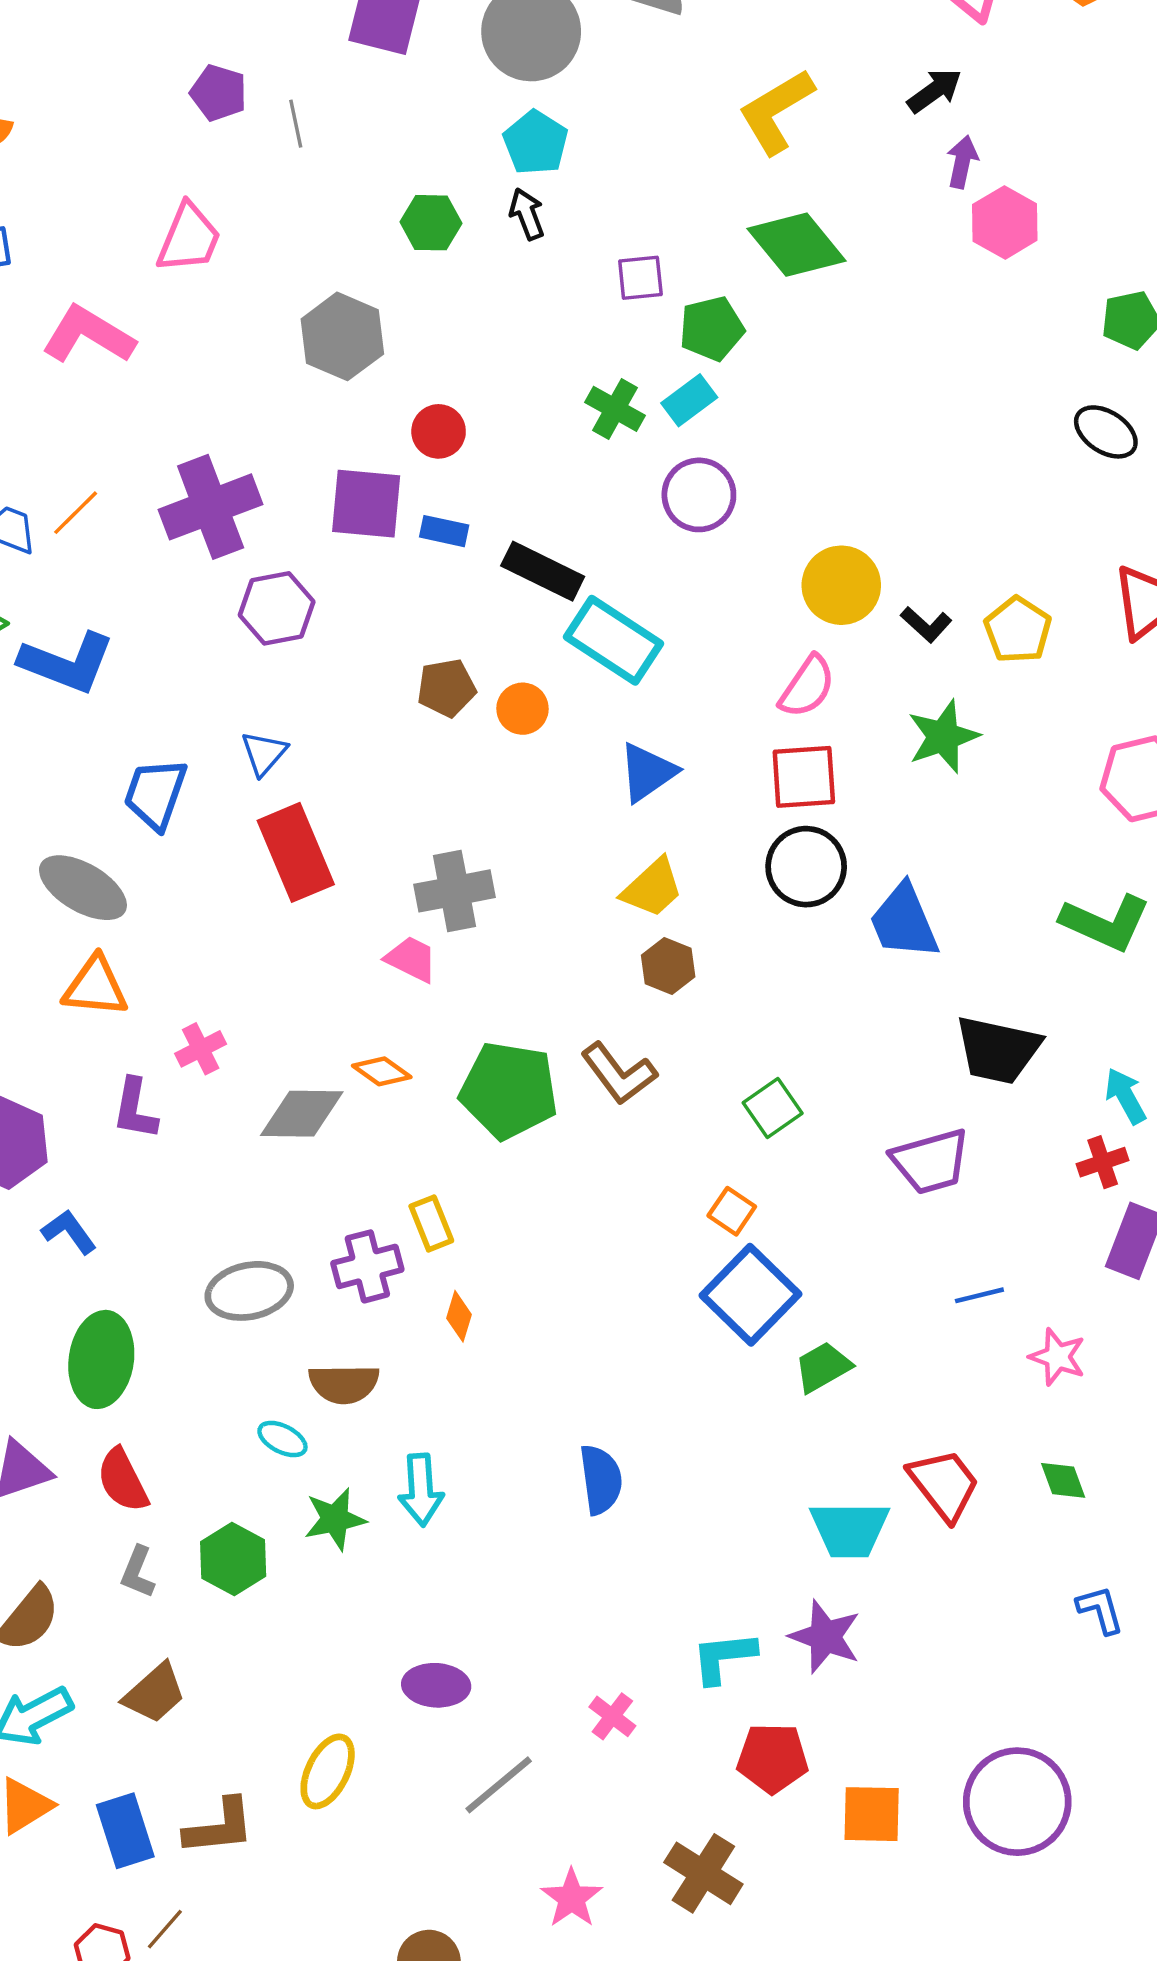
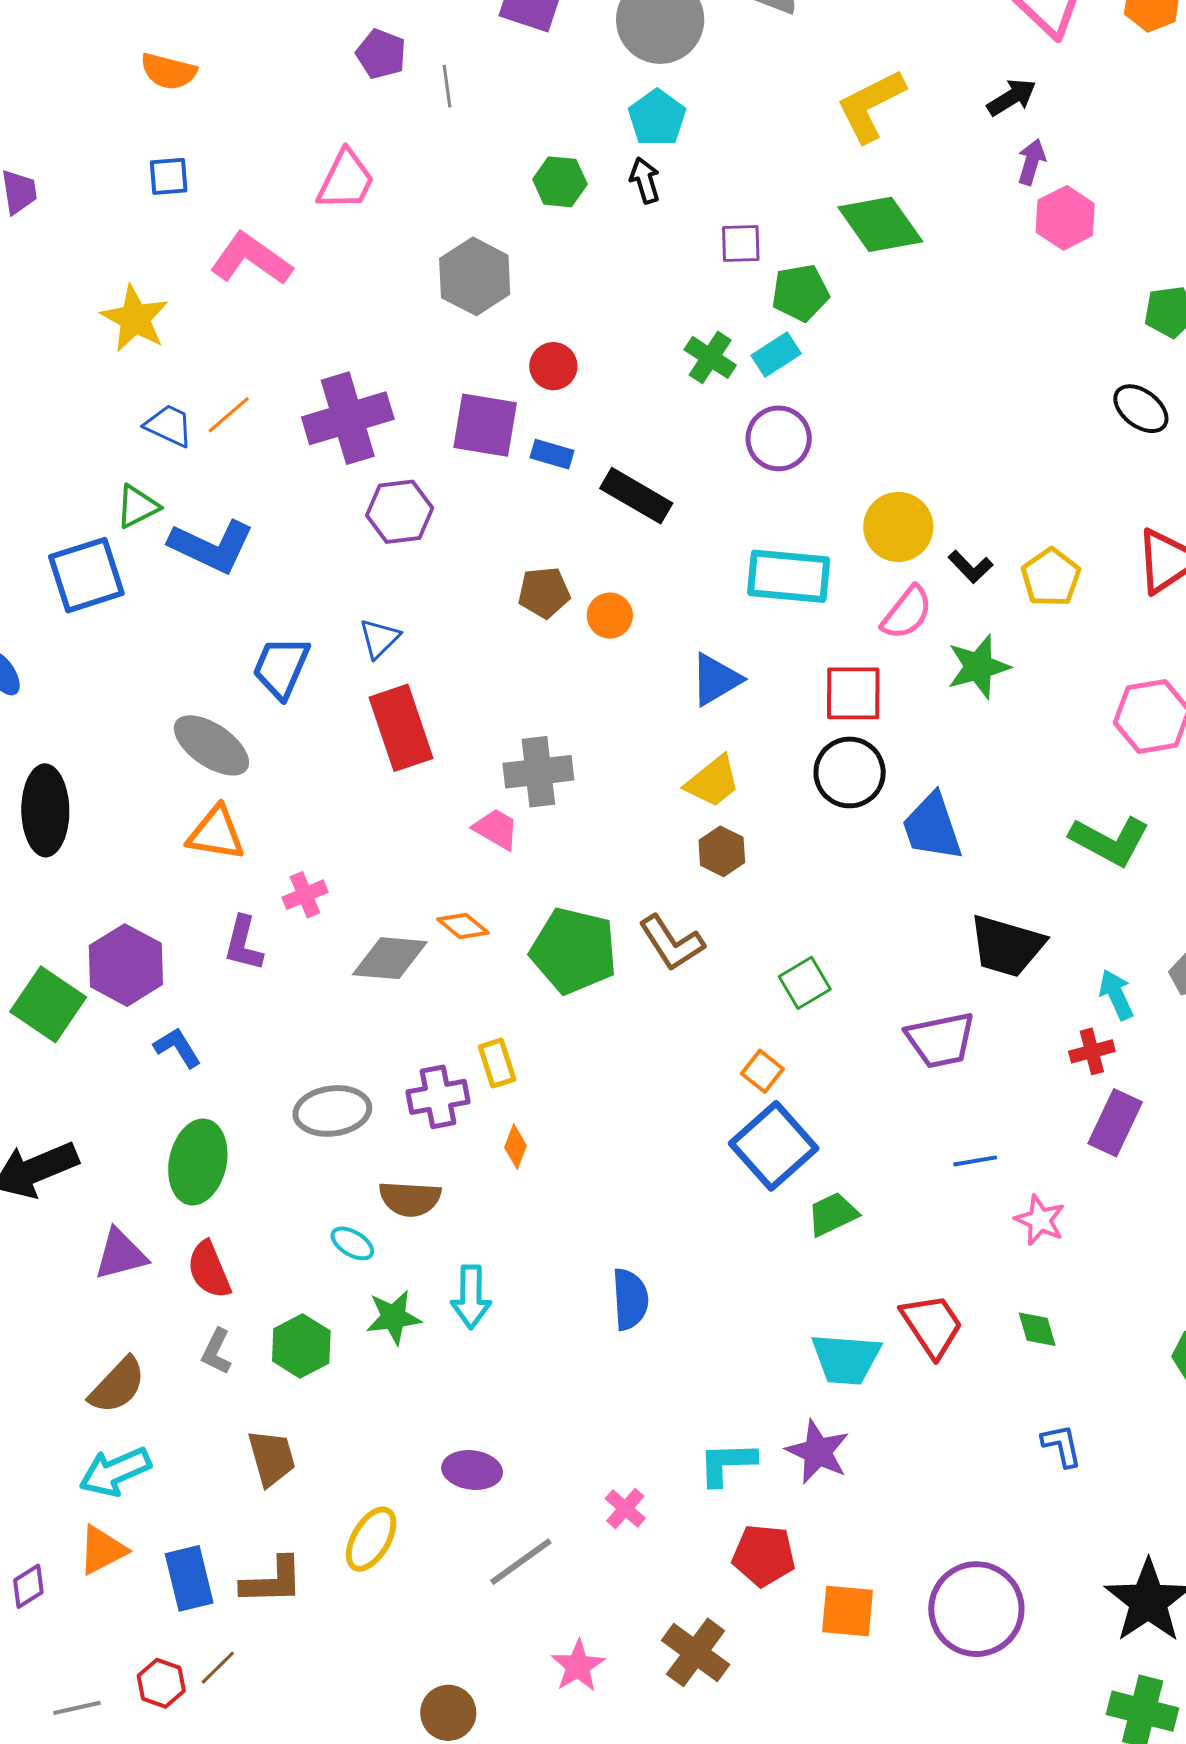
cyan rectangle: (613, 640) -> (789, 576), moved, turned -32
pink semicircle: (807, 687) -> (907, 613), moved
brown trapezoid: (155, 1693) -> (272, 1458), moved, turned -68

